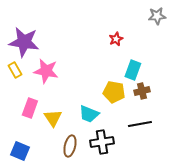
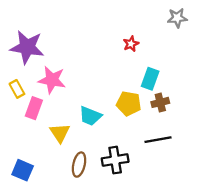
yellow rectangle: (15, 70) -> (17, 89), moved
pink rectangle: (30, 108) -> (34, 108), moved
cyan trapezoid: (89, 114) -> (90, 116), moved

